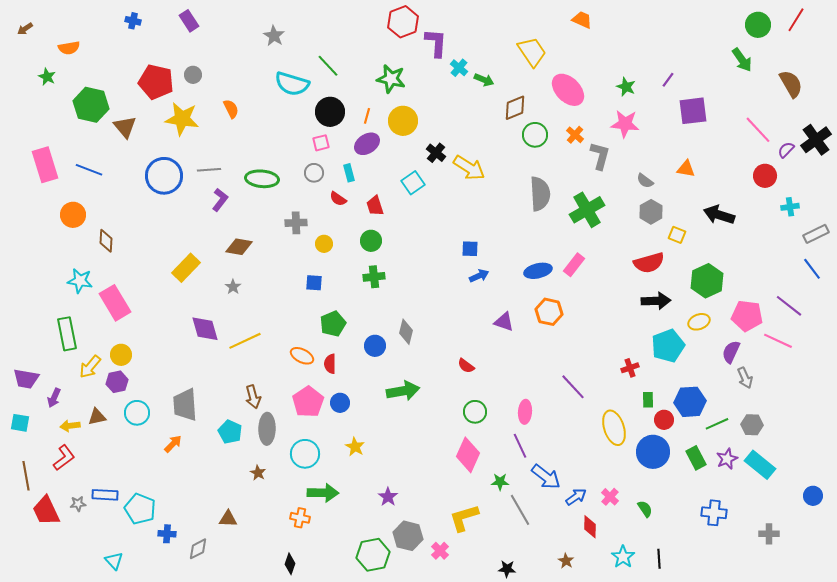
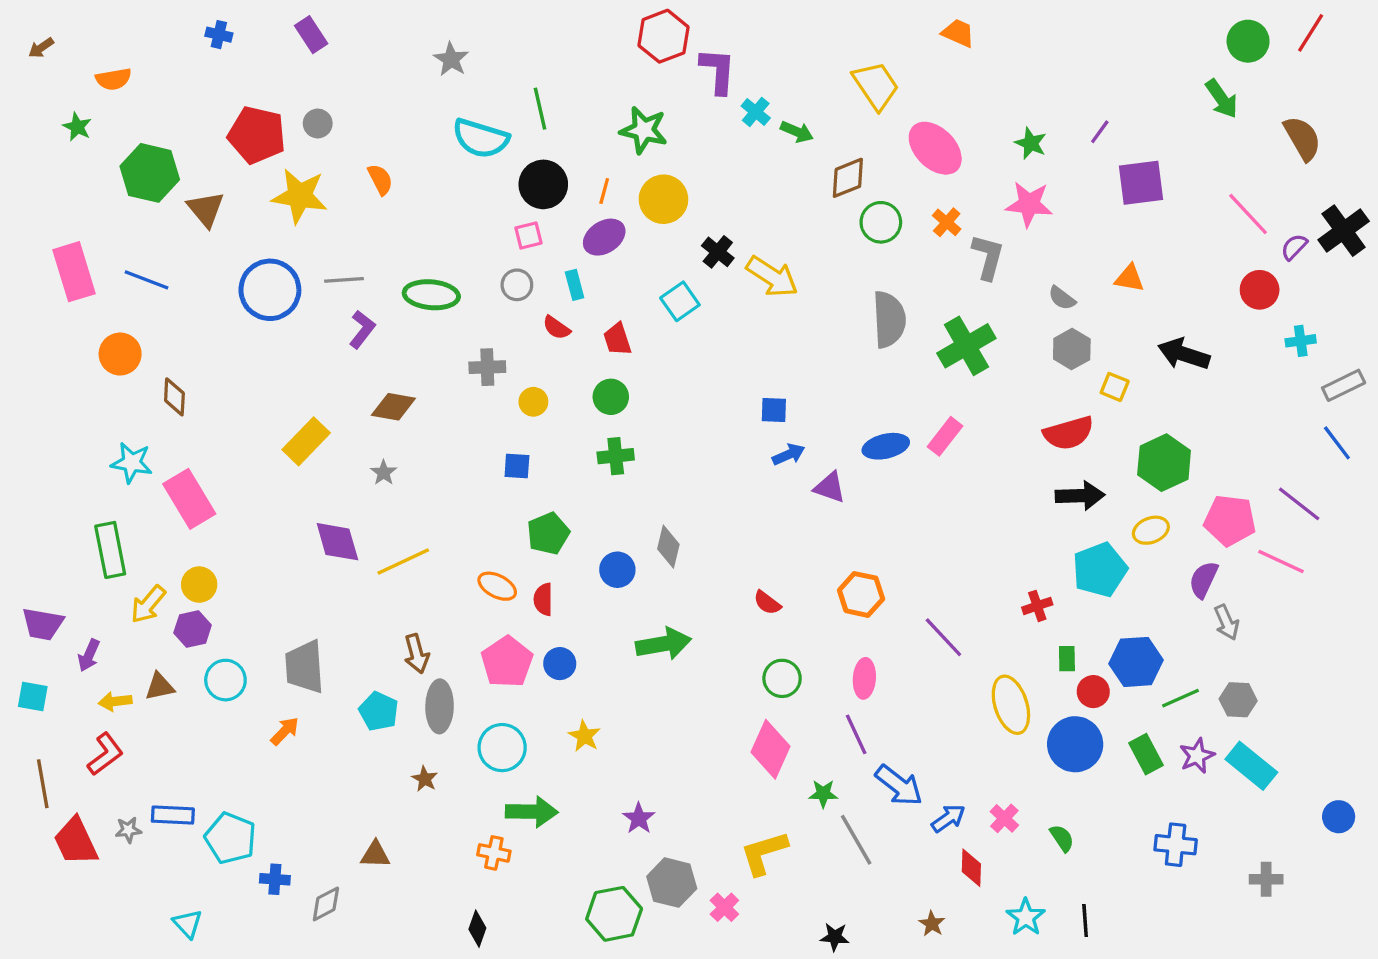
green line: (328, 66) -> (540, 109), turned 30
orange hexagon: (549, 312) -> (861, 594), moved
purple triangle: (504, 322) -> (830, 487), moved

